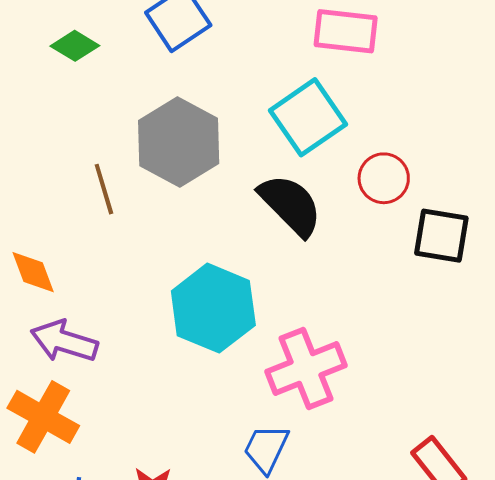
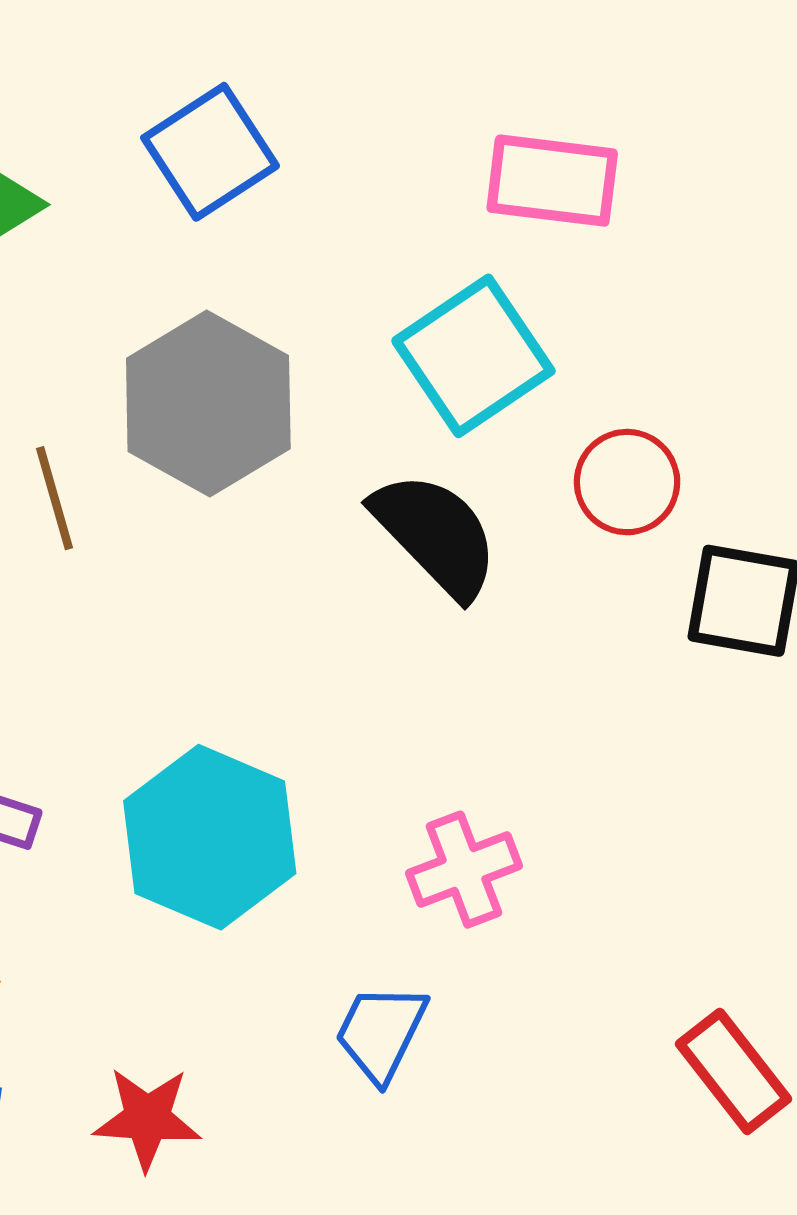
cyan hexagon: (213, 308) -> (210, 837), moved
pink cross: (306, 369) -> (464, 870), size x0.7

